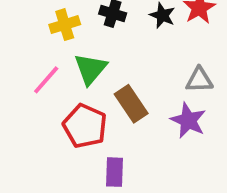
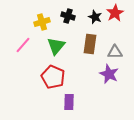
pink line: (46, 80) -> (23, 45), moved
brown rectangle: (131, 104) -> (90, 44), moved, turned 42

